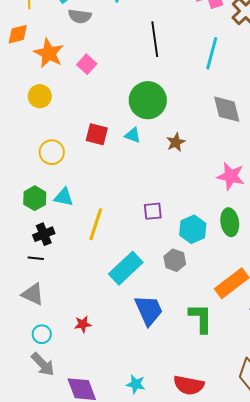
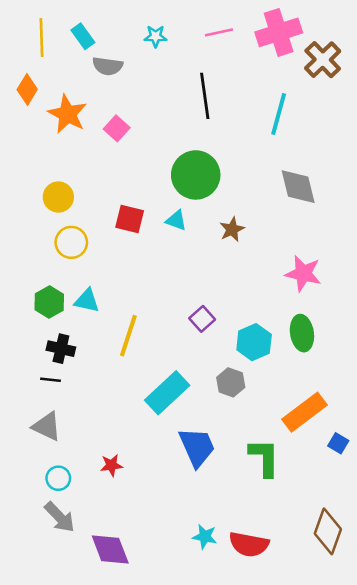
orange diamond: (18, 34) -> (27, 89), turned -45
yellow circle: (40, 96) -> (58, 197), moved
purple square: (153, 211) -> (202, 319), turned -36
black cross: (44, 234) -> (61, 349), turned 35
cyan star: (136, 384) -> (205, 537), moved

